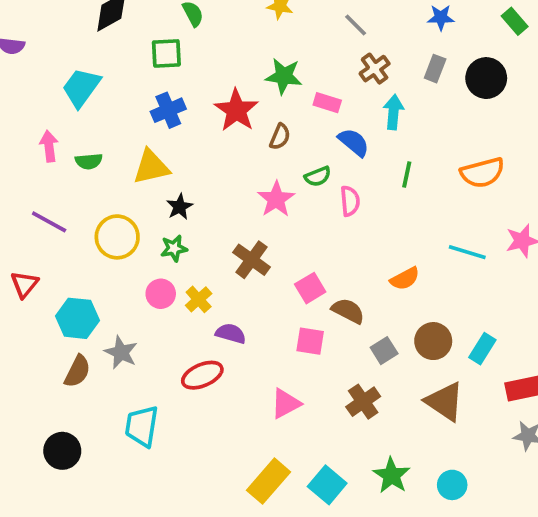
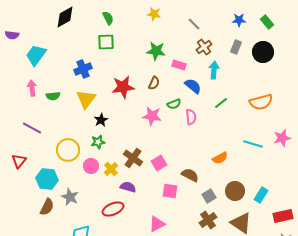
green rectangle: (515, 21) -> (267, 22), moved
green square: (166, 53) -> (106, 42), moved
cyan trapezoid: (81, 87) -> (36, 55), moved
blue cross: (168, 110) -> (83, 69), moved
red star: (236, 110) -> (123, 87), moved, turned 30
yellow triangle: (151, 167) -> (86, 99), turned -40
green line: (407, 175) -> (221, 103), turned 40
pink star: (276, 199) -> (152, 116), turned -30
yellow circle: (117, 237) -> (68, 150), moved
brown cross: (252, 260) -> (133, 158), moved
pink square: (310, 288) -> (159, 163), moved
brown cross: (363, 402) -> (208, 220), moved

